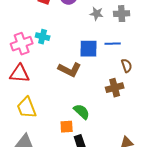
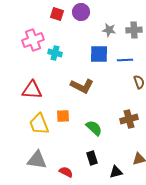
pink cross: (22, 44) -> (33, 40), moved
blue square: (89, 49) -> (99, 54), moved
brown cross: (115, 88) -> (129, 119), moved
orange square: (67, 127) -> (63, 116), moved

